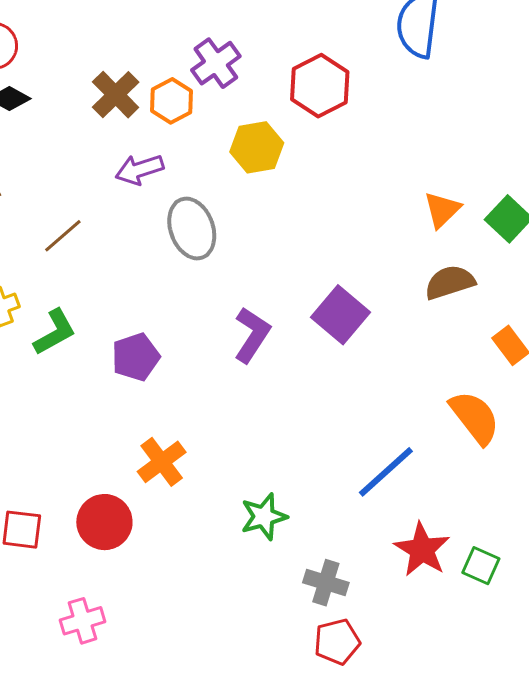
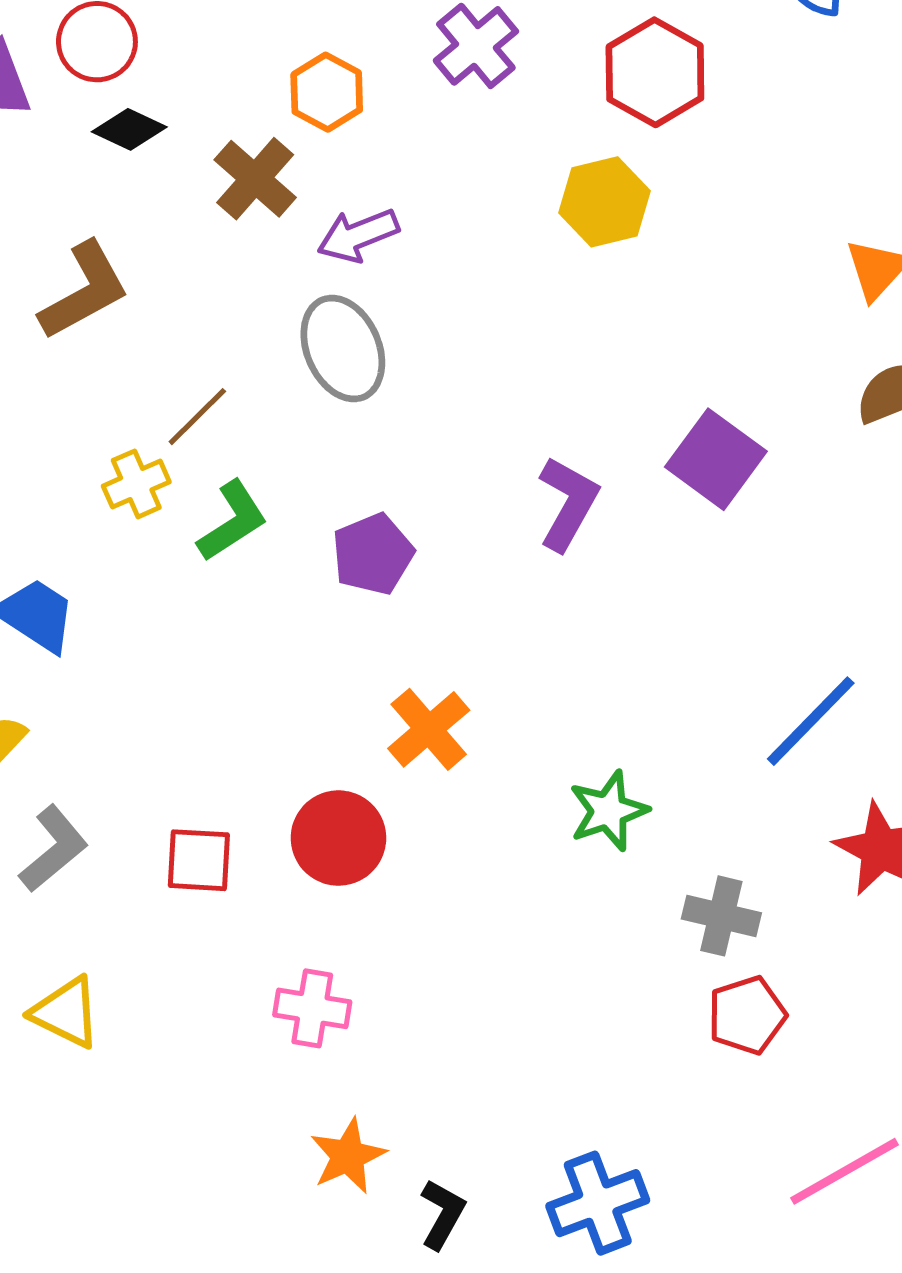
brown cross: (116, 95) -> (255, 179), moved
orange hexagon: (172, 101) -> (327, 92), moved
yellow hexagon: (257, 147) -> (605, 202), moved
gray ellipse: (192, 228) -> (343, 348), moved
brown line: (63, 236) -> (197, 417), moved
pink cross: (83, 621) -> (312, 1008), turned 30

